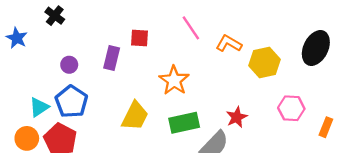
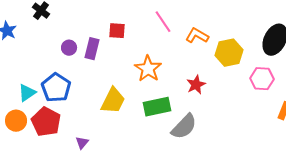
purple circle: (69, 65) -> (69, 48), moved
pink hexagon: (291, 108) -> (262, 79), moved
red star: (237, 117) -> (196, 85), moved

